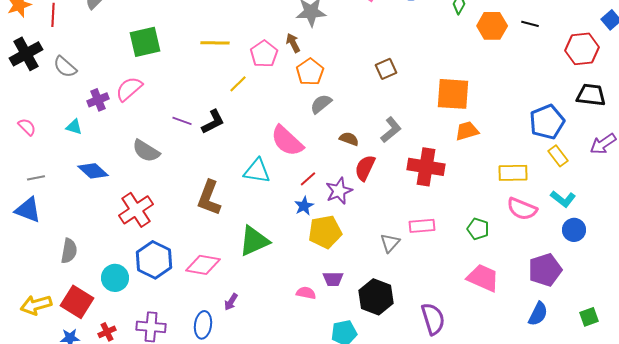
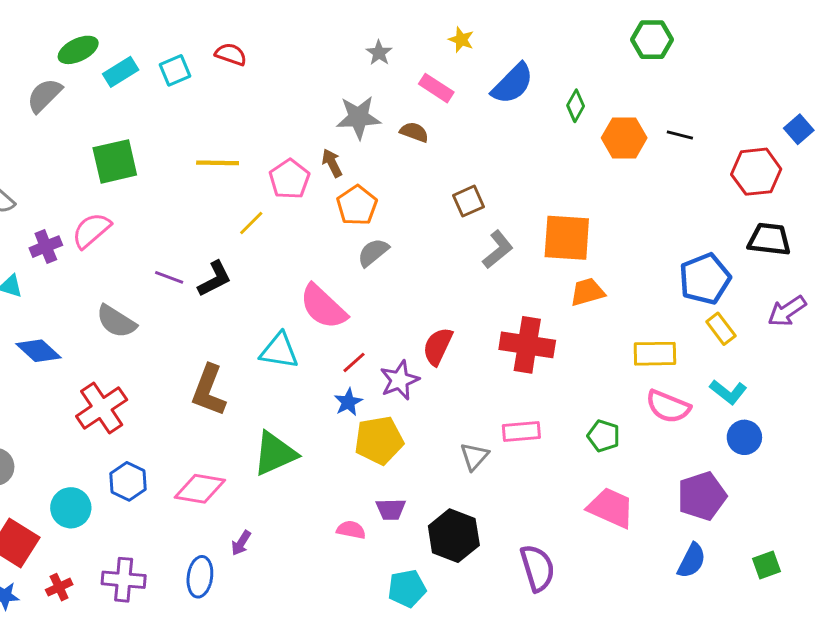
gray L-shape: (391, 130) -> (498, 249), moved
brown semicircle: (349, 139) -> (414, 132), moved
blue hexagon: (154, 260) -> (128, 481), size x0.7

